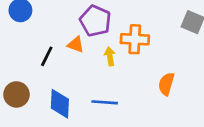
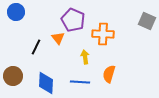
orange triangle: (76, 45) -> (58, 38), turned 32
yellow arrow: (110, 56) -> (85, 57), moved
orange semicircle: (166, 84) -> (109, 74), moved

